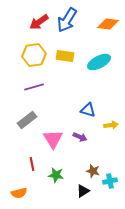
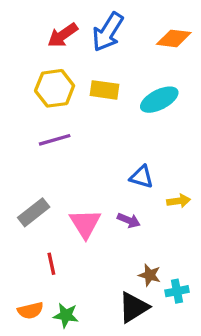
gray rectangle: (27, 120) -> (34, 212), moved
green star: (56, 175) -> (66, 315), moved
black triangle: (83, 191) -> (134, 307), size x1.5

